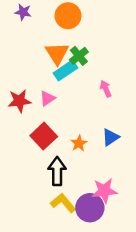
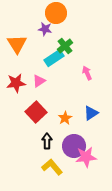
purple star: (23, 12) -> (45, 29), moved
orange triangle: (57, 53) -> (17, 44), moved
black arrow: (57, 171) -> (47, 141), size x0.7
purple circle: (90, 208) -> (74, 146), moved

